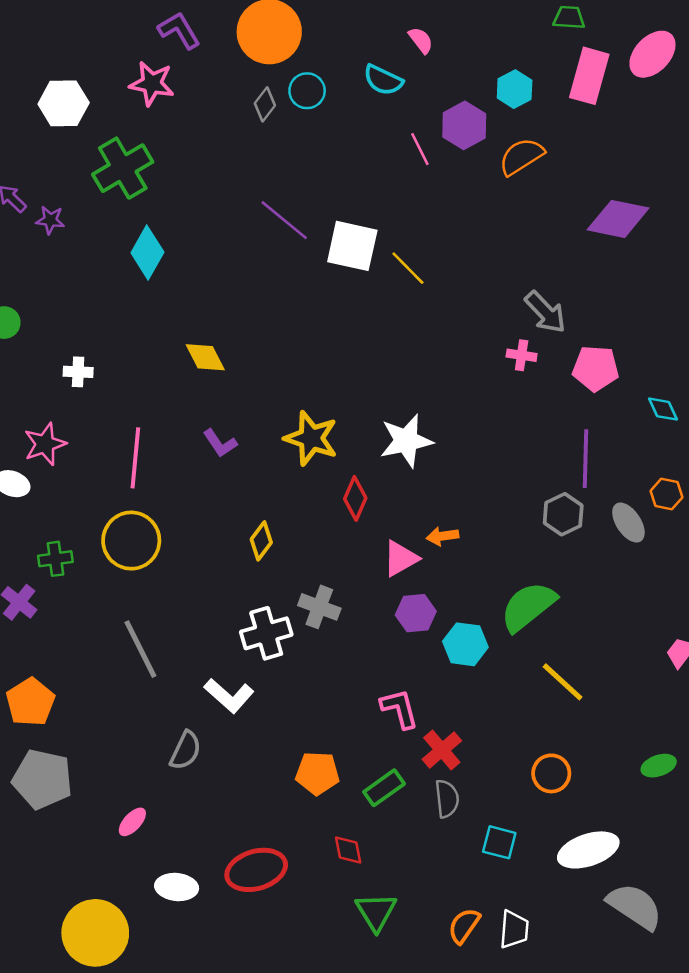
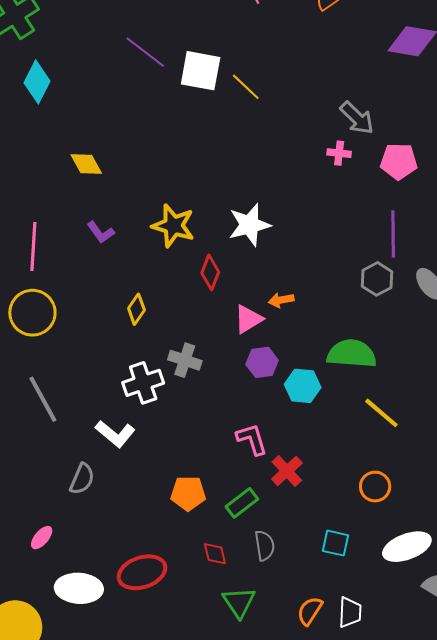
green semicircle: (528, 606) -> (352, 354), turned 45
gray semicircle: (447, 799) -> (265, 546), moved
white ellipse: (177, 887) -> (79, 588), size x1.4

